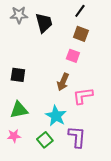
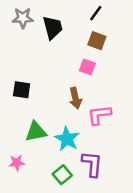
brown arrow: (63, 82) -> (75, 98), turned -36
green triangle: (19, 110) -> (36, 132), moved
green square: (45, 140) -> (62, 175), moved

